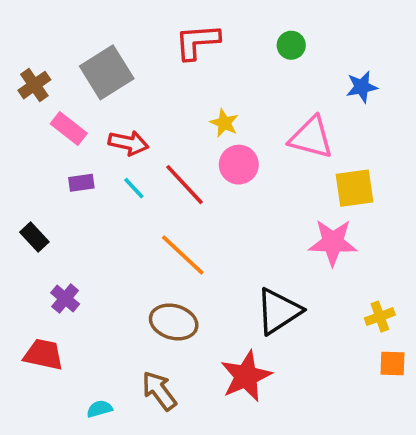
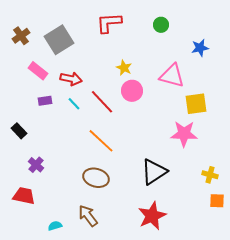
brown cross: (34, 85) -> (21, 36), moved
yellow cross: (380, 317) -> (210, 175), turned 35
red star: (246, 376) -> (152, 216), moved

